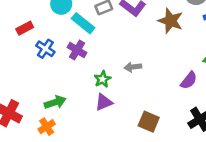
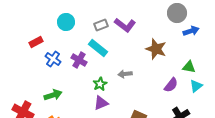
brown star: (171, 21) -> (156, 49), moved
cyan rectangle: (83, 23) -> (98, 48), moved
green arrow: (55, 102) -> (53, 95), moved

